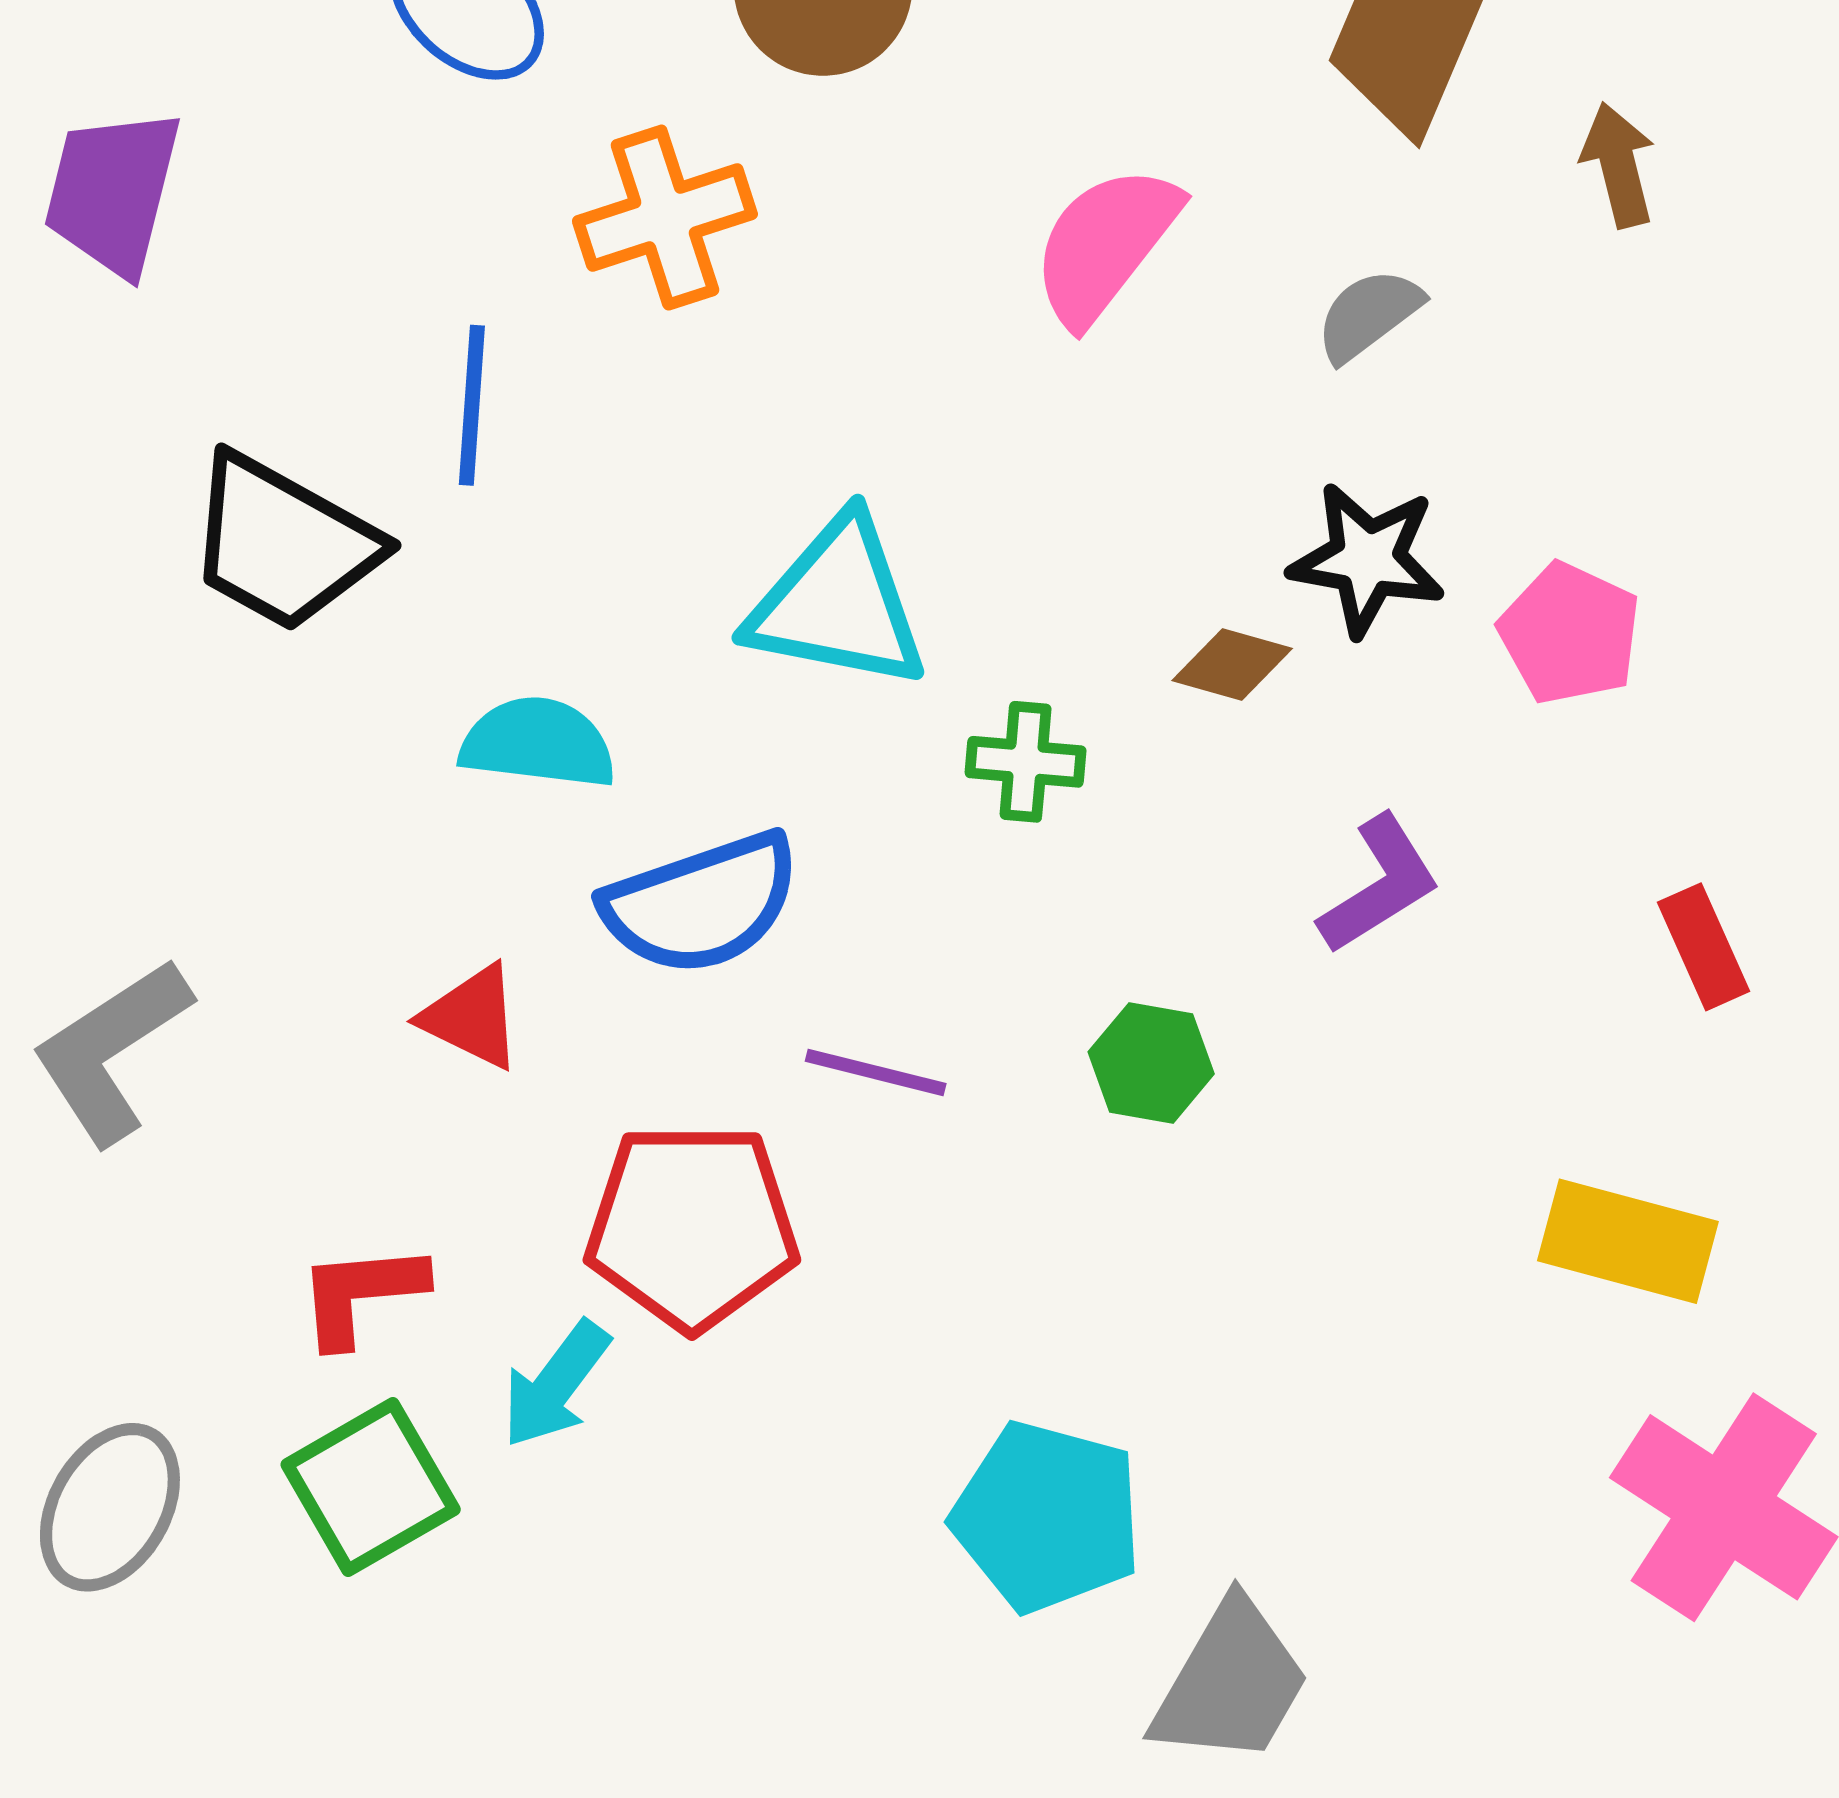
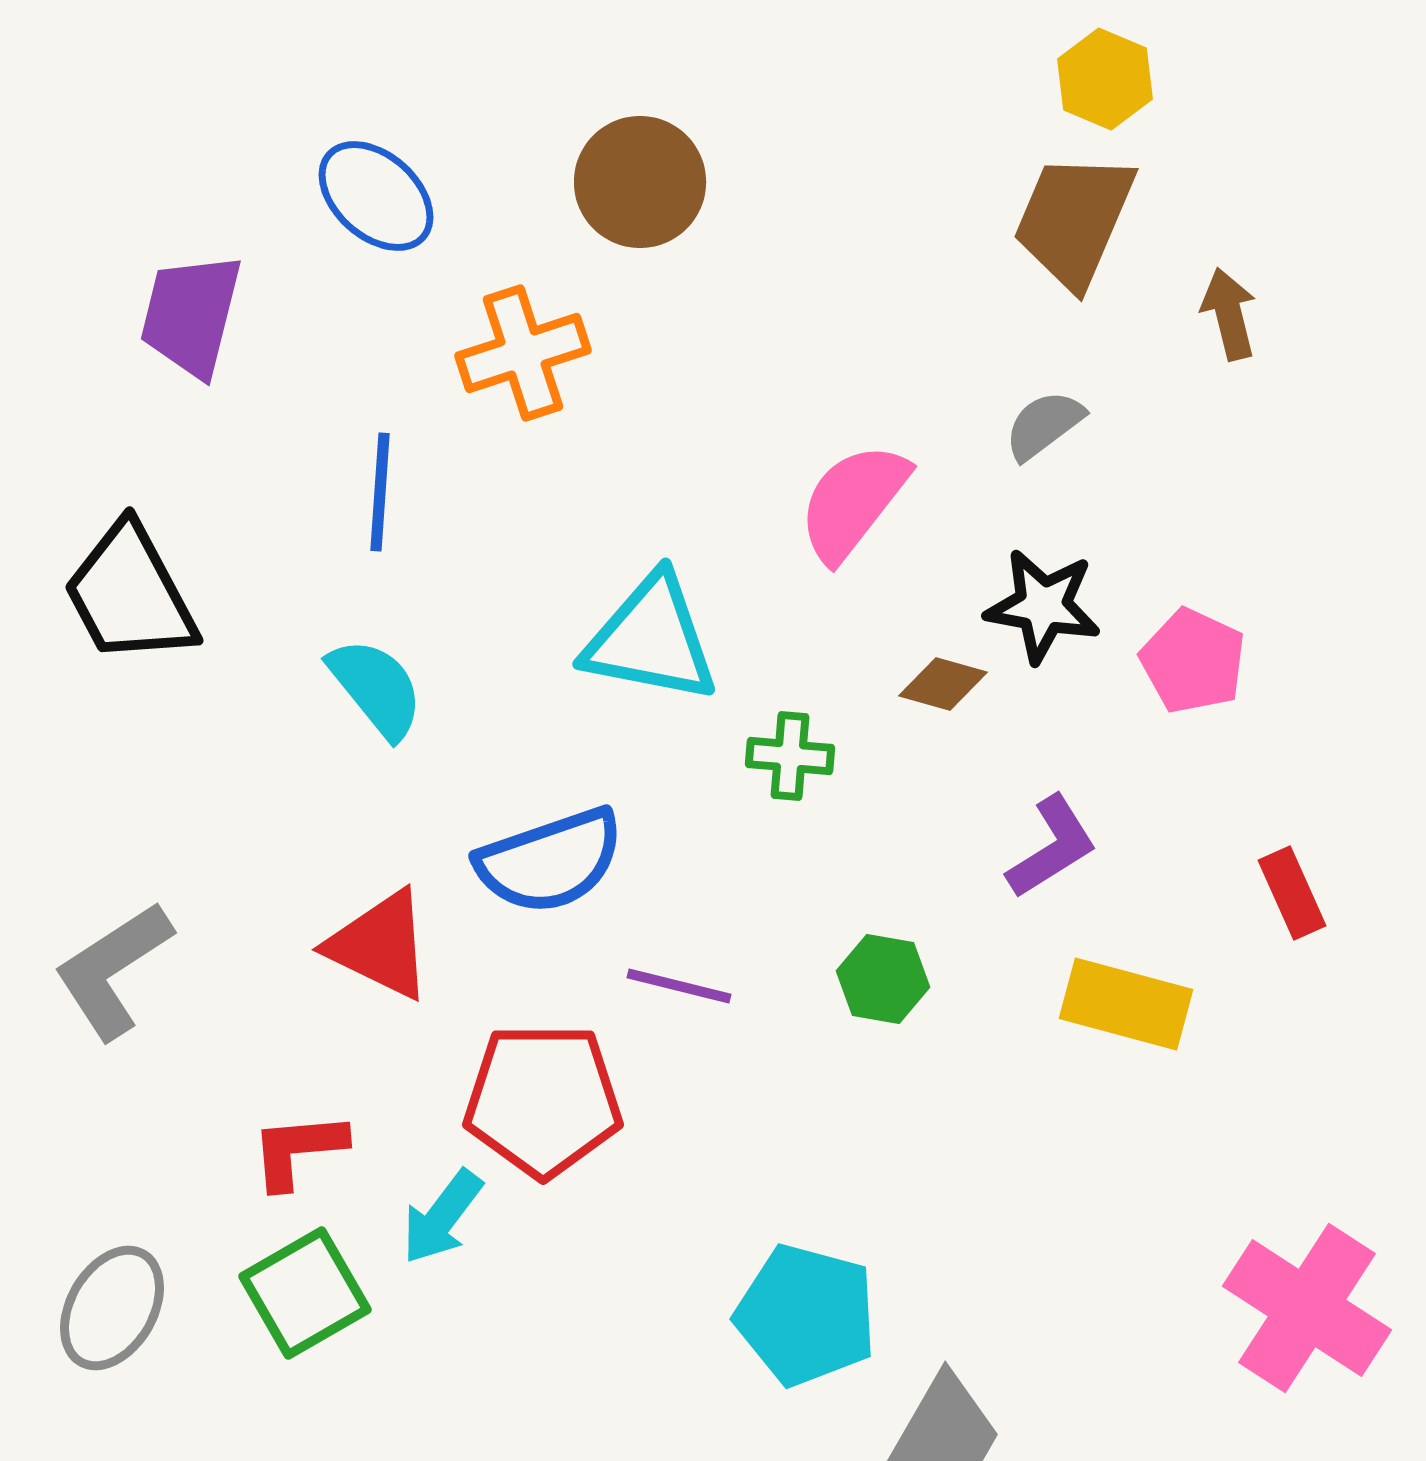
purple trapezoid: (113, 192) -> (191, 315), moved
pink semicircle: (1105, 245) -> (853, 502), moved
black trapezoid: (283, 543) -> (130, 594), moved, turned 33
cyan semicircle: (538, 743) -> (376, 688), moved, turned 44
red triangle: (472, 1017) -> (380, 945), size x1.4
yellow rectangle: (1628, 1241) -> (1126, 1004), moved

